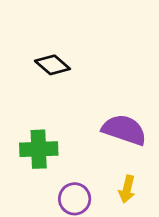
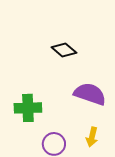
black diamond: (52, 65) -> (64, 50), moved

